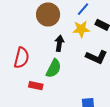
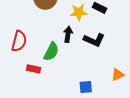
black arrow: (59, 43) -> (68, 34), moved

